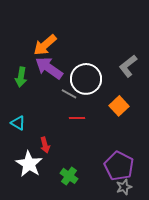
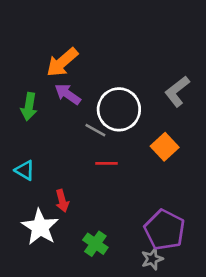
purple arrow: (49, 68) -> (68, 94), size x0.7
gray star: (124, 187) -> (152, 259), moved

